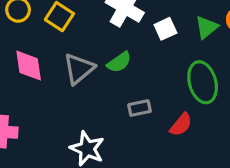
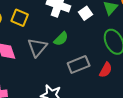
gray rectangle: (140, 108) -> (79, 64), size x1.5

